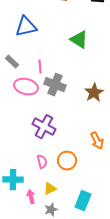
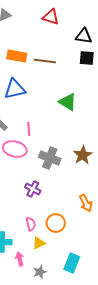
gray cross: (55, 85) -> (50, 158), moved
purple cross: (44, 127) -> (33, 189), size x0.7
yellow triangle: (50, 189) -> (39, 243), moved

